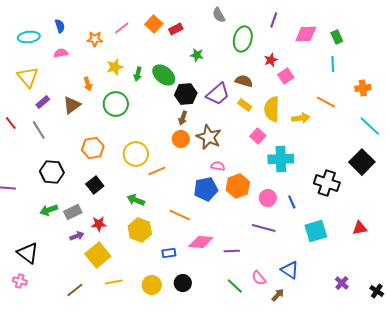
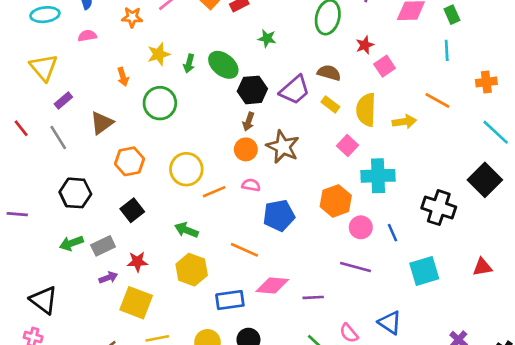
brown triangle: (72, 105) -> (102, 123), moved
pink semicircle: (218, 166) -> (251, 185), moved
orange hexagon: (238, 186) -> (336, 201), moved
blue rectangle: (169, 253) -> (230, 300), size x1.5
yellow square: (98, 255) -> (136, 303), turned -30

